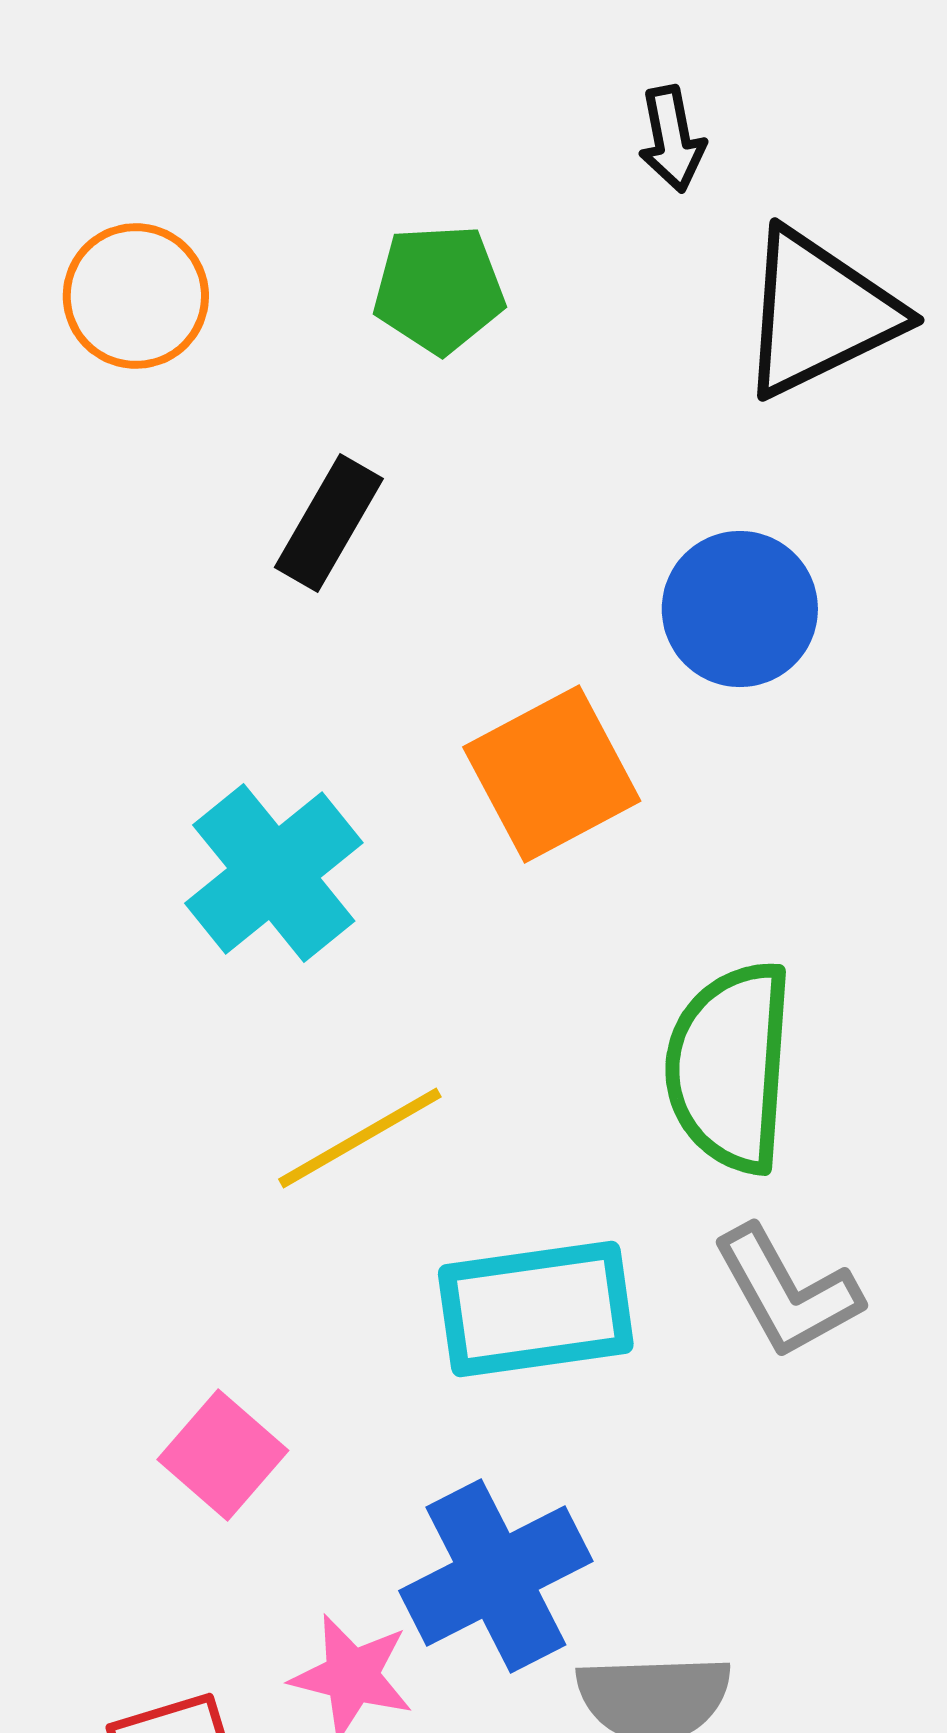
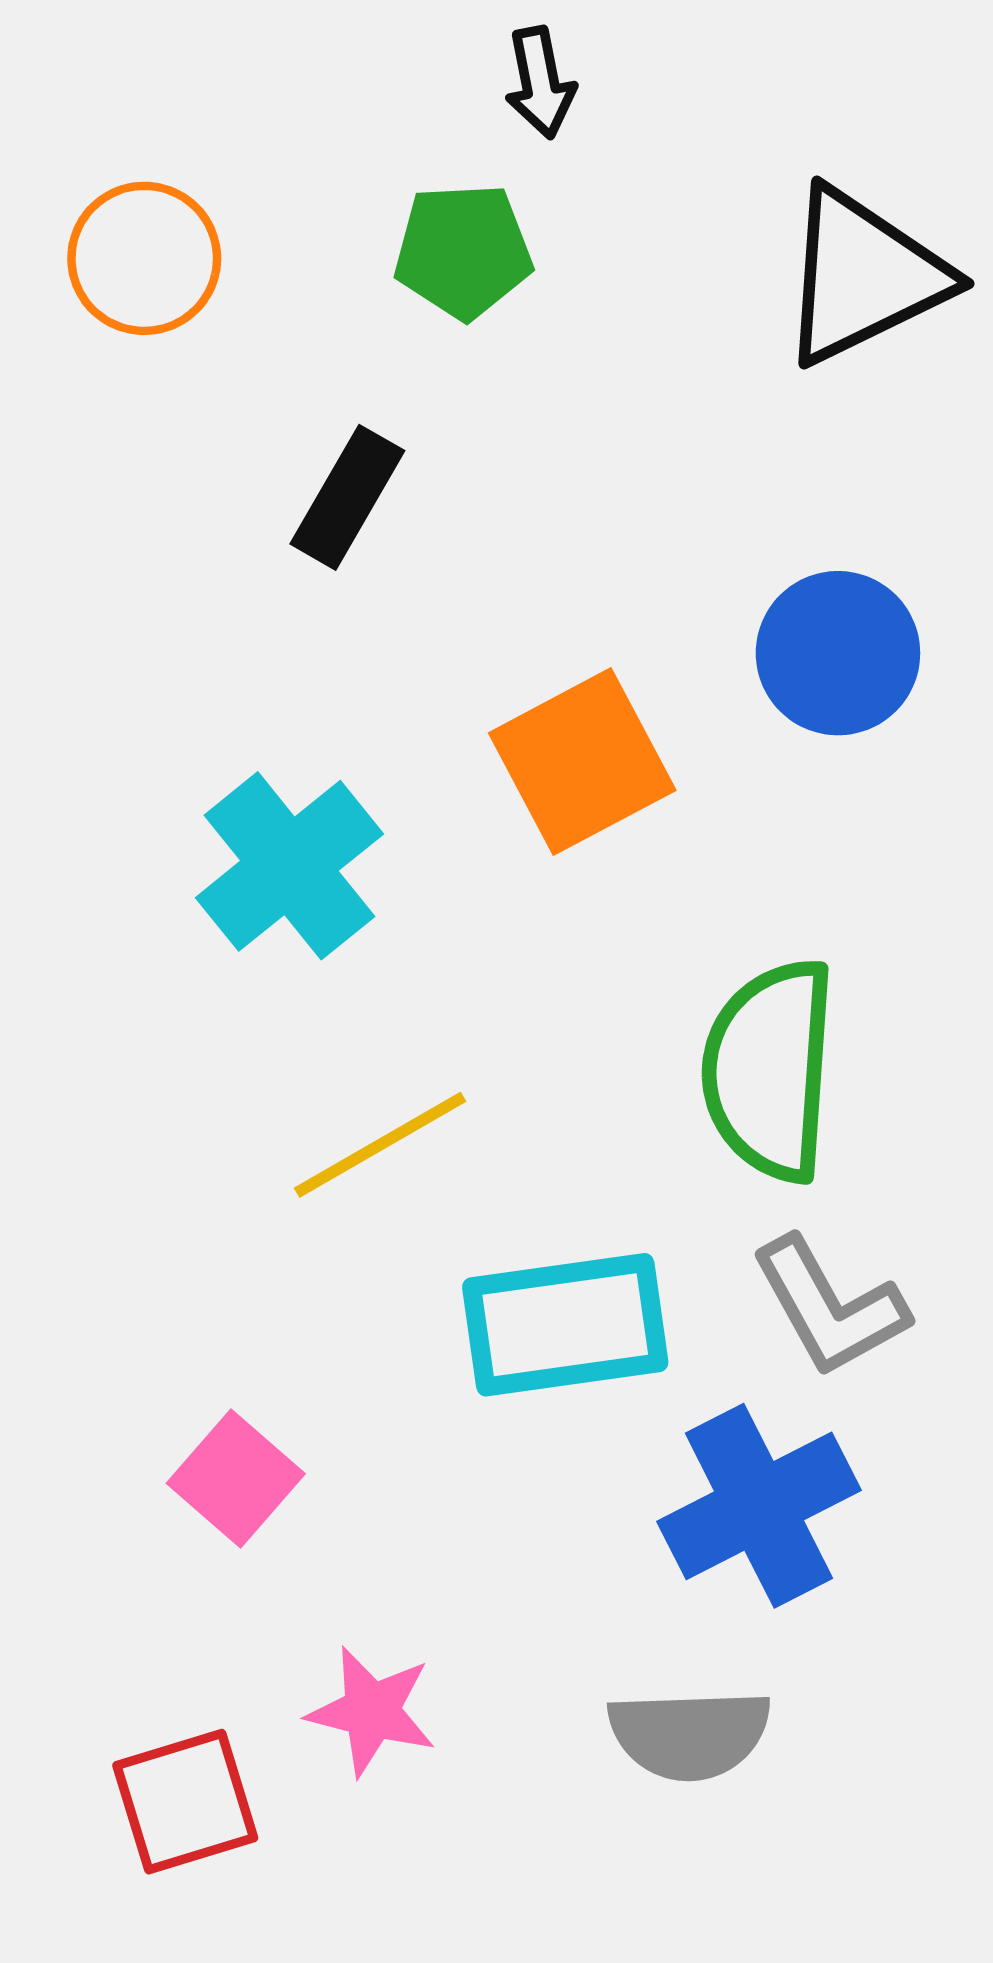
black arrow: (672, 139) -> (540, 83), moved
blue circle: (740, 609) -> (838, 653), moved
blue cross: (496, 1576) -> (759, 1506), moved

